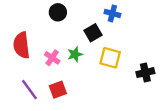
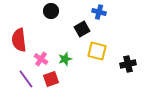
green star: (75, 54) -> (65, 59), moved
pink cross: (52, 58) -> (41, 59), moved

